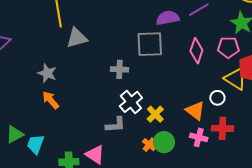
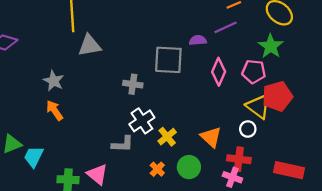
purple semicircle: (168, 18) -> (198, 40), moved, size x0.7
white circle: (217, 98) -> (248, 129), moved
pink cross: (199, 137) -> (232, 177), moved
green circle: (164, 142) -> (189, 167), moved

